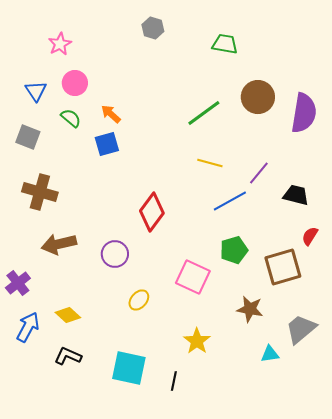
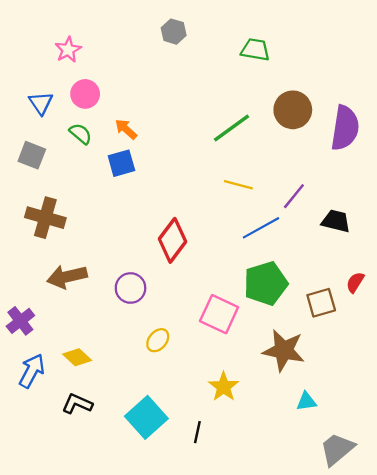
red semicircle: (310, 236) -> (355, 282), moved
green pentagon: (234, 250) -> (266, 283), size x1.4
brown square: (283, 267) -> (321, 303), size x0.7
brown star: (250, 309) -> (284, 350), size x1.4
gray trapezoid: (301, 329) -> (337, 449), moved
cyan square: (129, 368) -> (146, 417), turned 36

